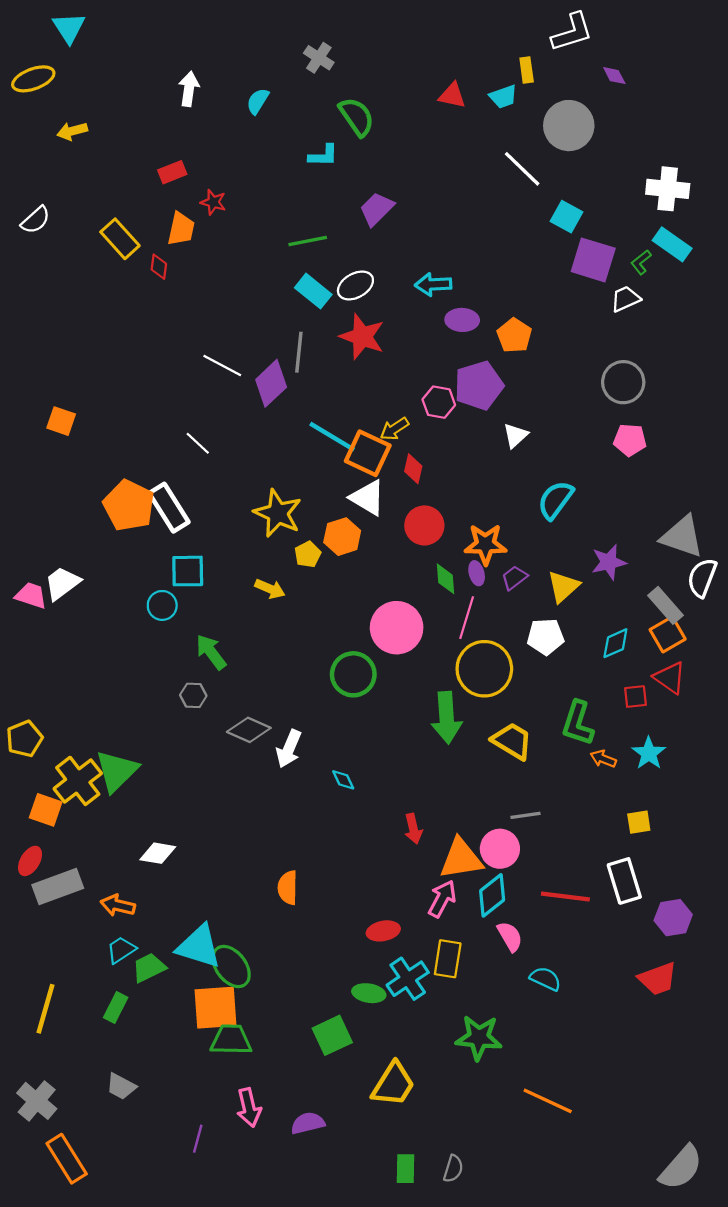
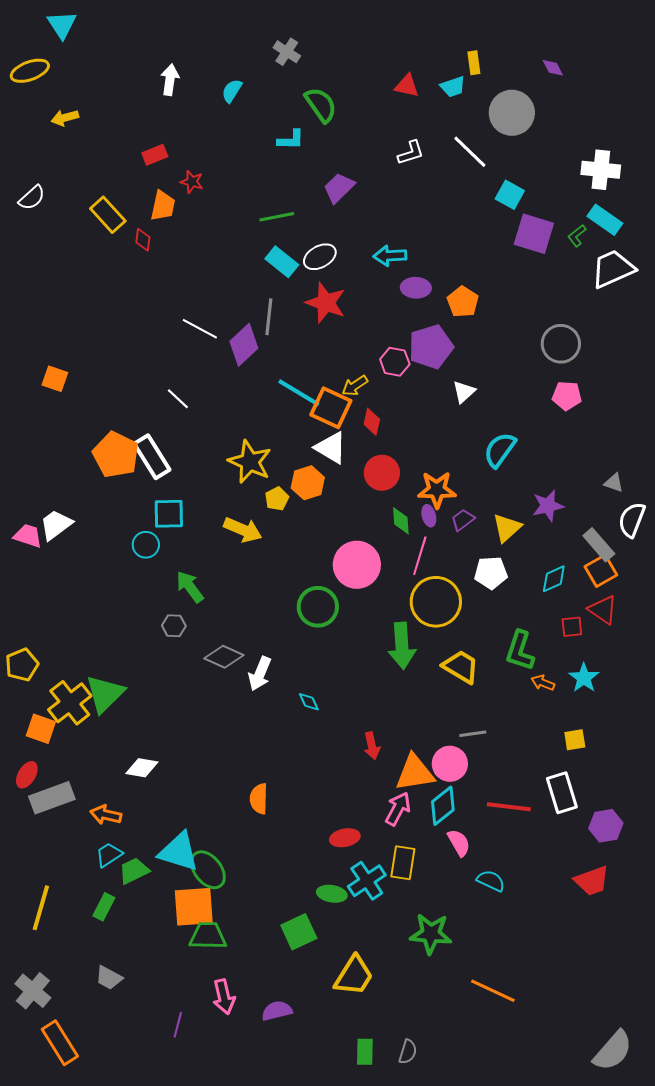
white L-shape: (572, 32) -> (411, 153), moved, size x0.7
white trapezoid: (625, 299) -> (613, 269), moved, size x1.6
gray triangle: (682, 537) -> (614, 483), size x0.5
yellow arrow: (270, 589) -> (243, 530), size x1.4

